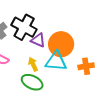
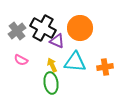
orange circle: (61, 44) -> (80, 28), moved
green ellipse: (32, 82) -> (51, 83), turned 55

